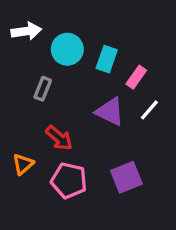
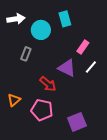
cyan rectangle: (107, 59) -> (65, 19), moved, turned -35
red arrow: (59, 138) -> (48, 84), moved
purple square: (126, 177) -> (77, 122), moved

